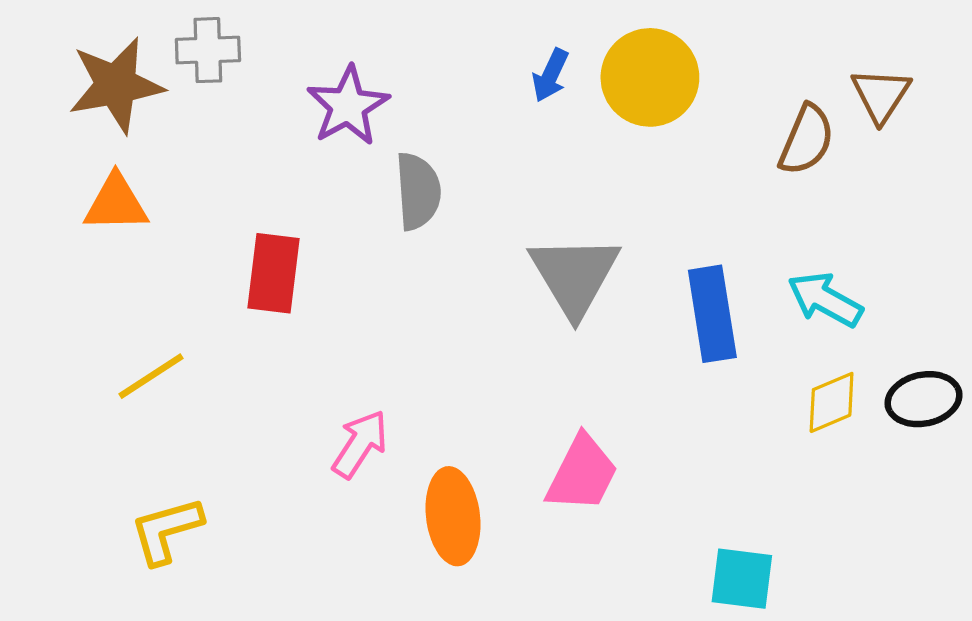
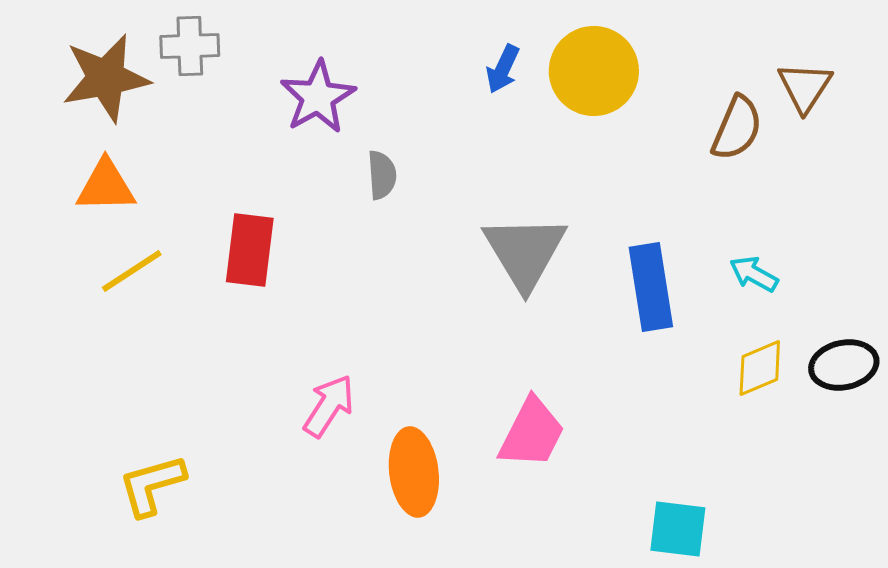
gray semicircle: (418, 191) -> (382, 175), size x0.7
cyan arrow: (825, 300) -> (754, 274), size x0.7
yellow line: (151, 376) -> (132, 271), moved

